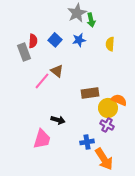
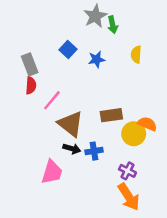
blue star: (79, 40) -> (97, 59), moved
red semicircle: (33, 41) -> (31, 85), moved
brown triangle: (57, 71) -> (70, 124), moved, size x1.6
purple cross: (107, 125) -> (127, 171), moved
blue cross: (87, 142) -> (94, 151), moved

